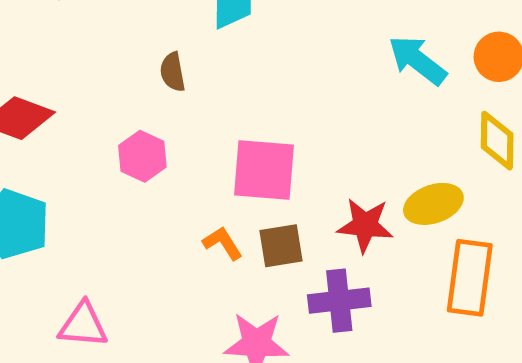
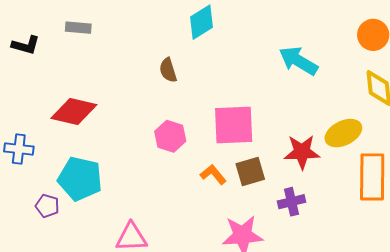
cyan arrow: (417, 60) -> (298, 61), moved
pink hexagon: (142, 156) -> (170, 136), moved
purple cross: (339, 301) -> (291, 202), size x0.7

